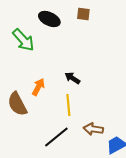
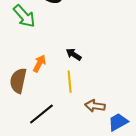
brown semicircle: (17, 104) -> (18, 81), turned 40
black line: (56, 137) -> (41, 114), moved

